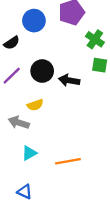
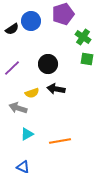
black semicircle: (12, 43) -> (12, 29), moved
black circle: (42, 71) -> (48, 64), moved
black arrow: (69, 80) -> (56, 89), moved

